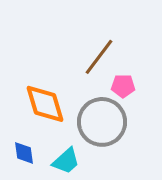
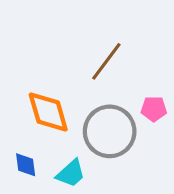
pink pentagon: (123, 86) -> (154, 109), moved

